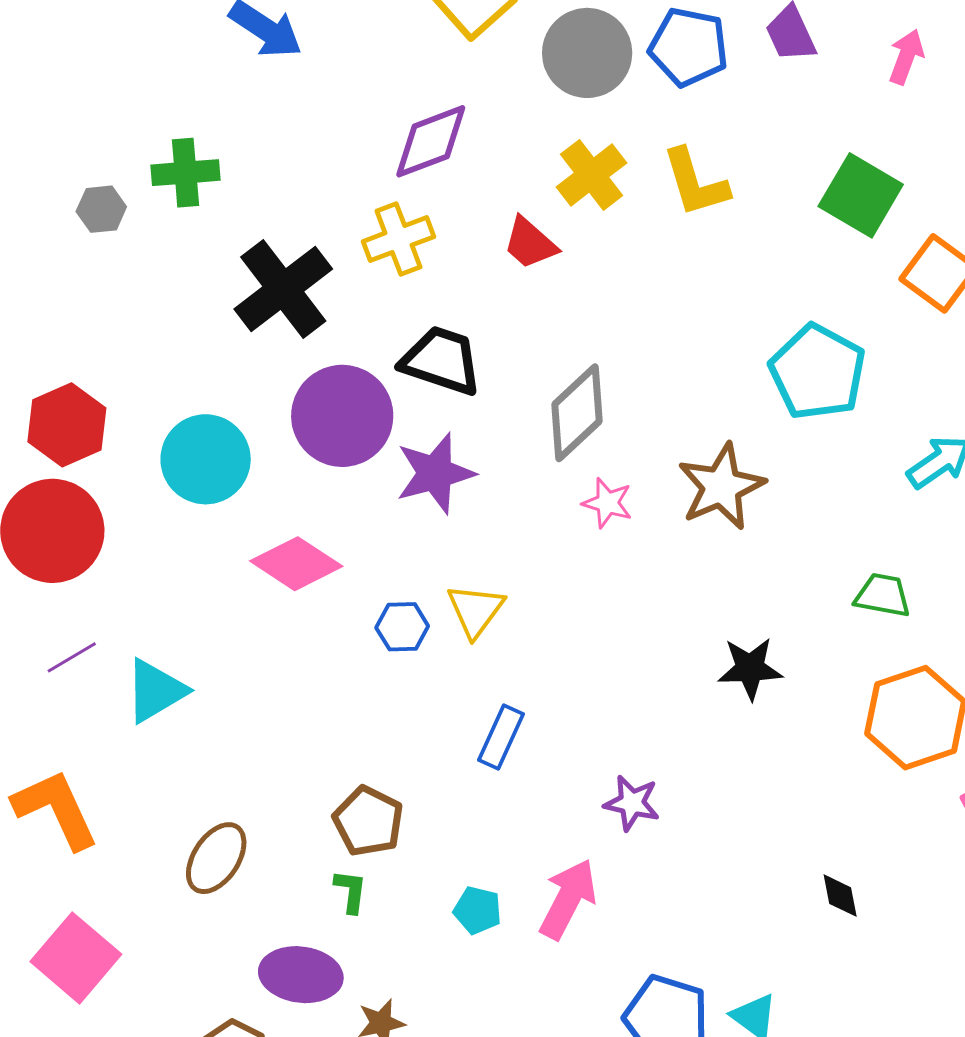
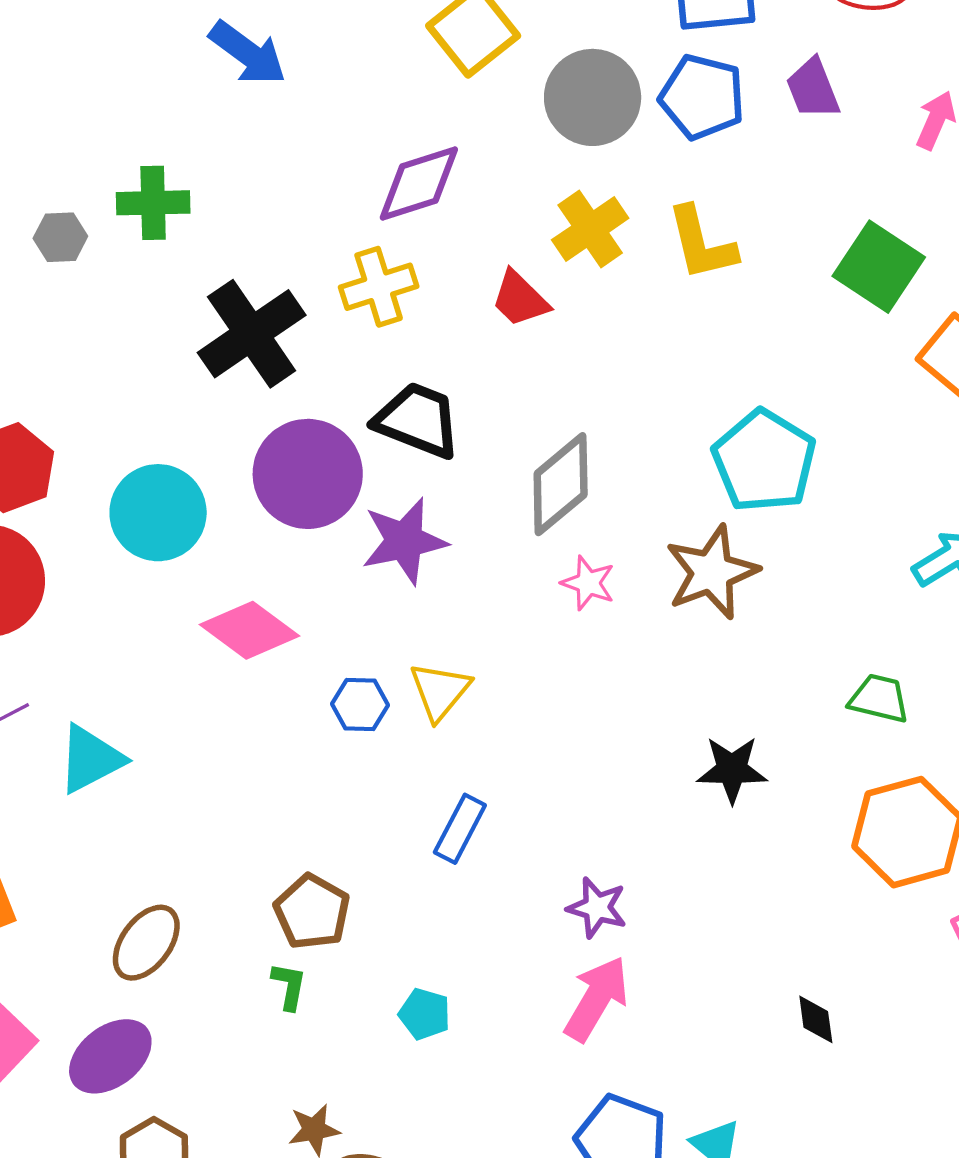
cyan pentagon: (818, 372) -> (764, 461), moved
pink arrow: (568, 899) -> (596, 999), moved
purple ellipse: (301, 975) -> (110, 1056), moved, turned -48

